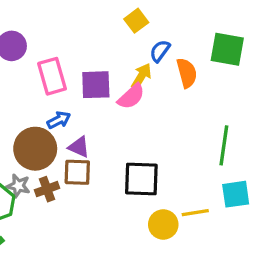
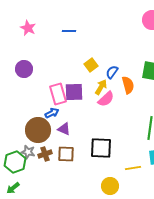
yellow square: (136, 21) -> (91, 65), moved
pink rectangle: (52, 76) -> (58, 94), moved
pink semicircle: (131, 96) -> (106, 99), moved
brown square: (77, 172) -> (66, 154), moved
yellow circle: (163, 224) -> (110, 186), moved

